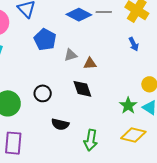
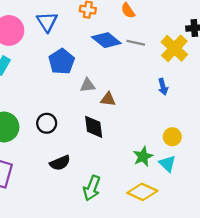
black semicircle: (60, 124) -> (60, 163), turned -48

